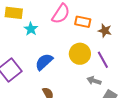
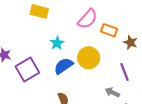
cyan star: (31, 29) -> (57, 43), moved
yellow circle: (80, 54) -> (89, 58), moved

